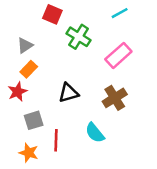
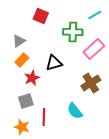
green cross: (79, 37) -> (73, 32), moved, turned -30
red star: (17, 92) -> (32, 78), moved
black triangle: (69, 93) -> (54, 63), moved

